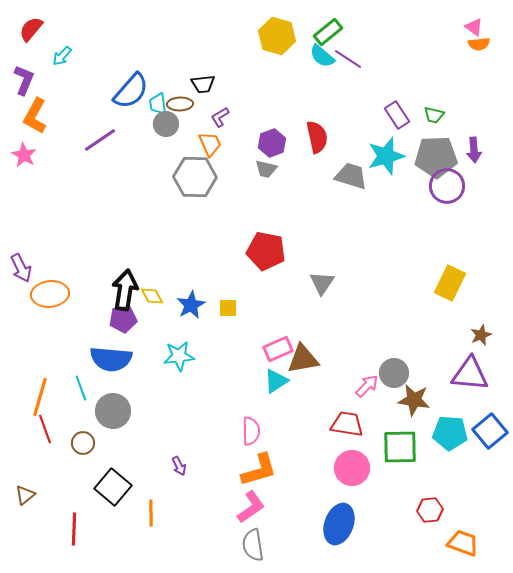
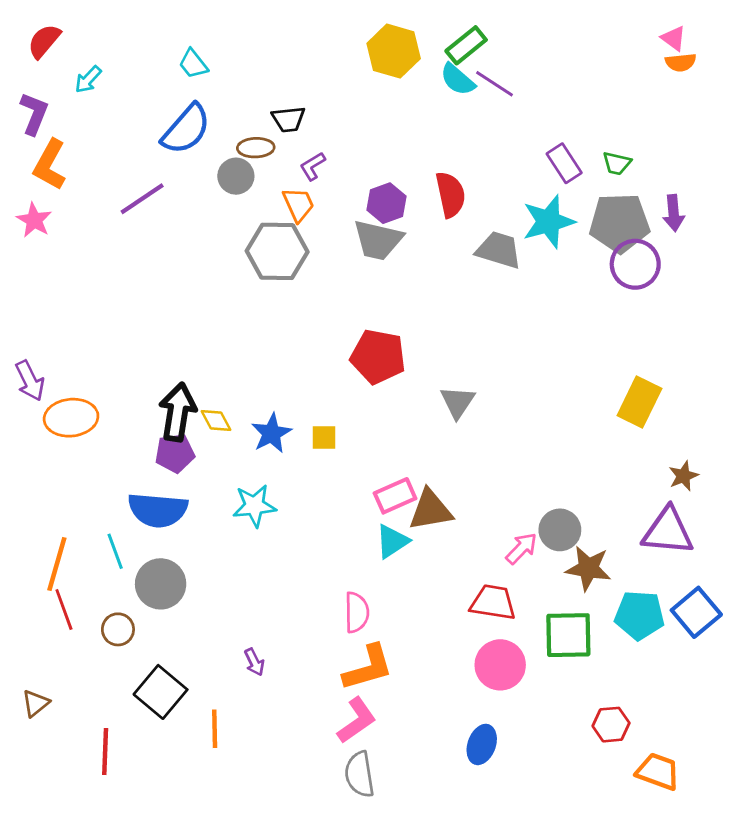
cyan trapezoid: (158, 104) -> (193, 64), moved, turned -30
gray trapezoid: (266, 169) -> (378, 240), size x1.6
blue ellipse: (339, 524) -> (482, 744), size x0.7

